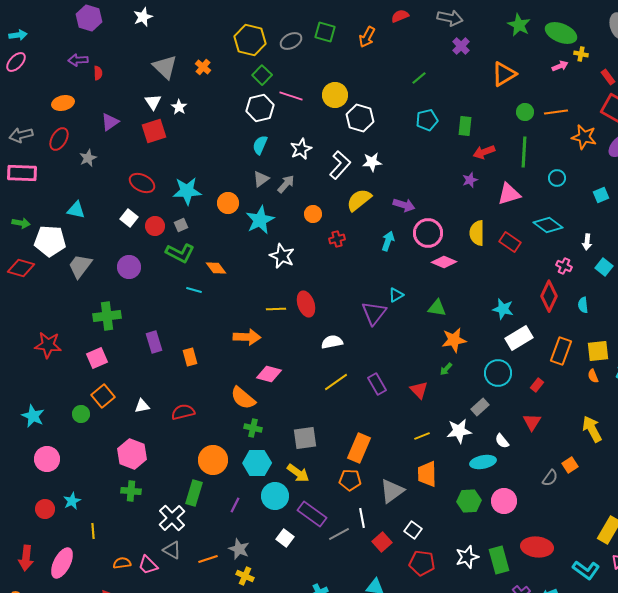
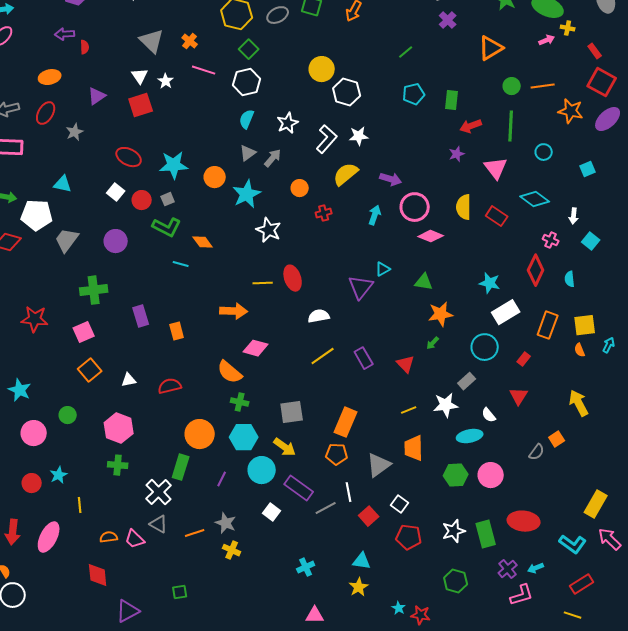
pink line: (291, 96) -> (204, 70), moved
pink triangle: (509, 194) -> (496, 168), turned -50
green circle: (81, 414) -> (68, 415), moved

